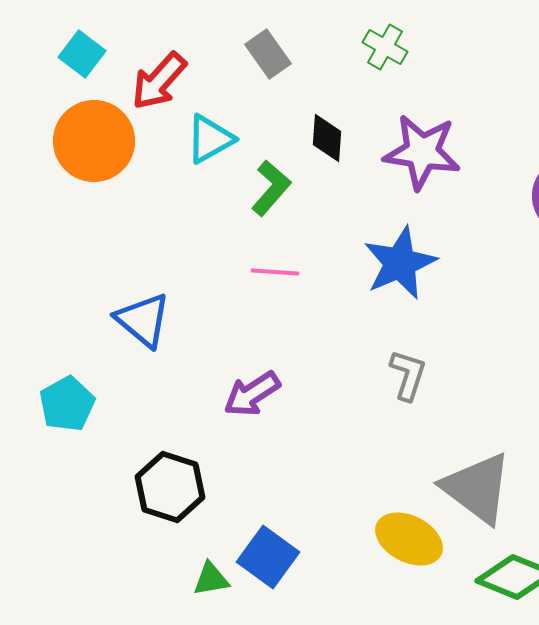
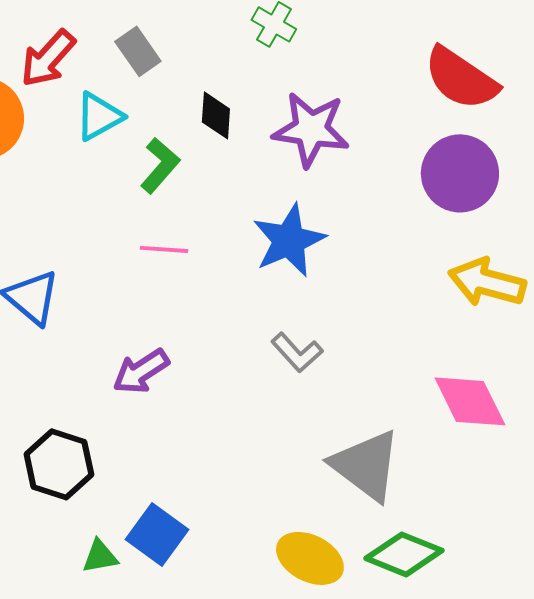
gray rectangle: (268, 54) -> (138, 51), moved
gray L-shape: (408, 375) -> (297, 352), turned 120
yellow ellipse: (409, 539) -> (310, 558), moved

